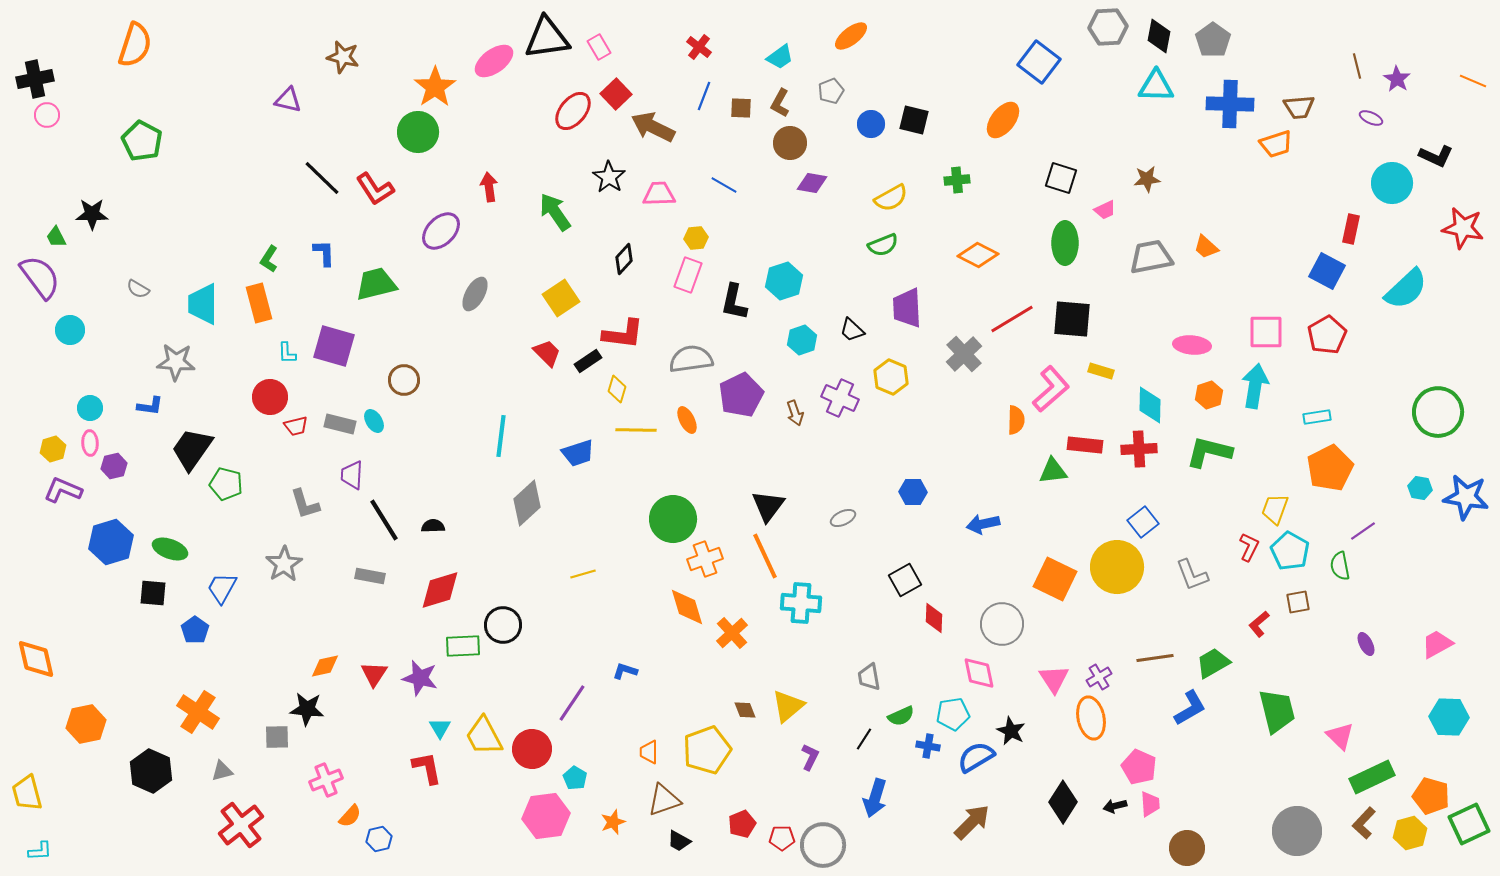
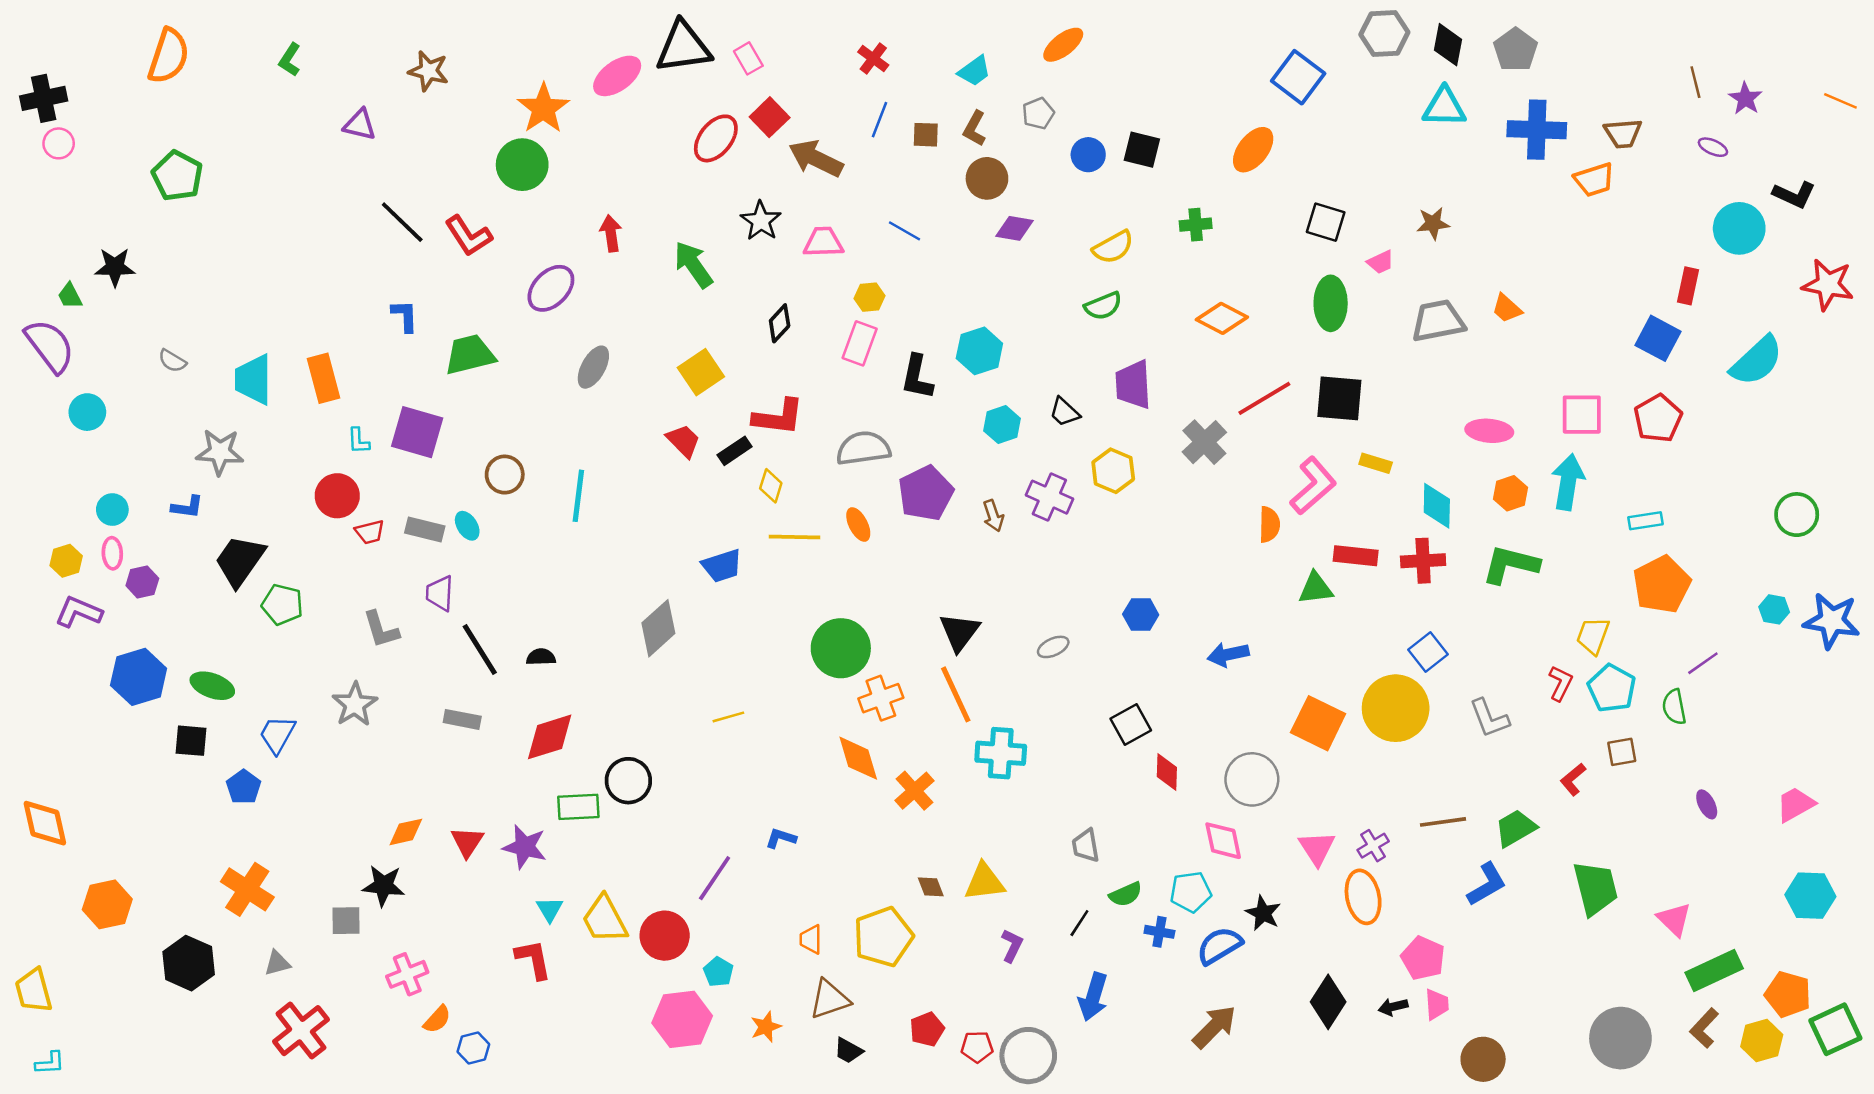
green L-shape: (269, 259) -> (290, 60), moved
green circle: (1438, 412) -> (1797, 515), size x0.7
cyan line: (501, 436) -> (578, 496), moved
yellow triangle: (788, 706) -> (984, 882), turned 33

